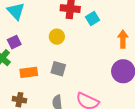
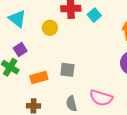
yellow circle: (57, 37) -> (50, 28), moved

